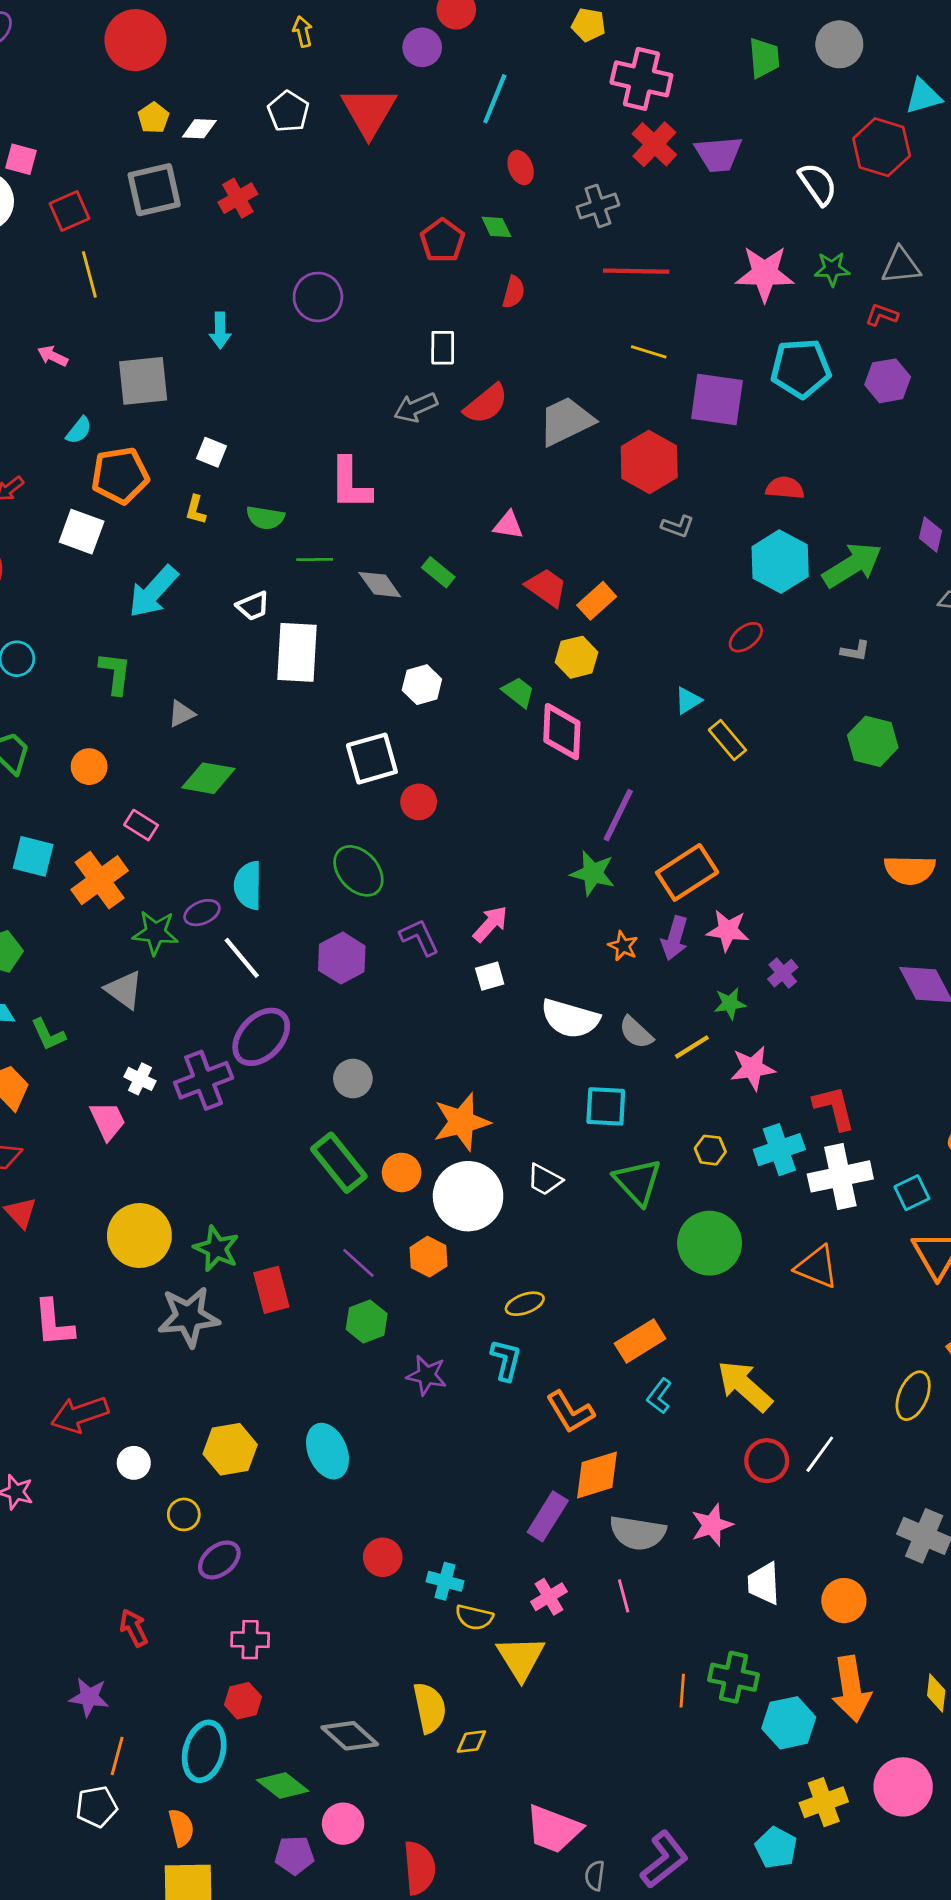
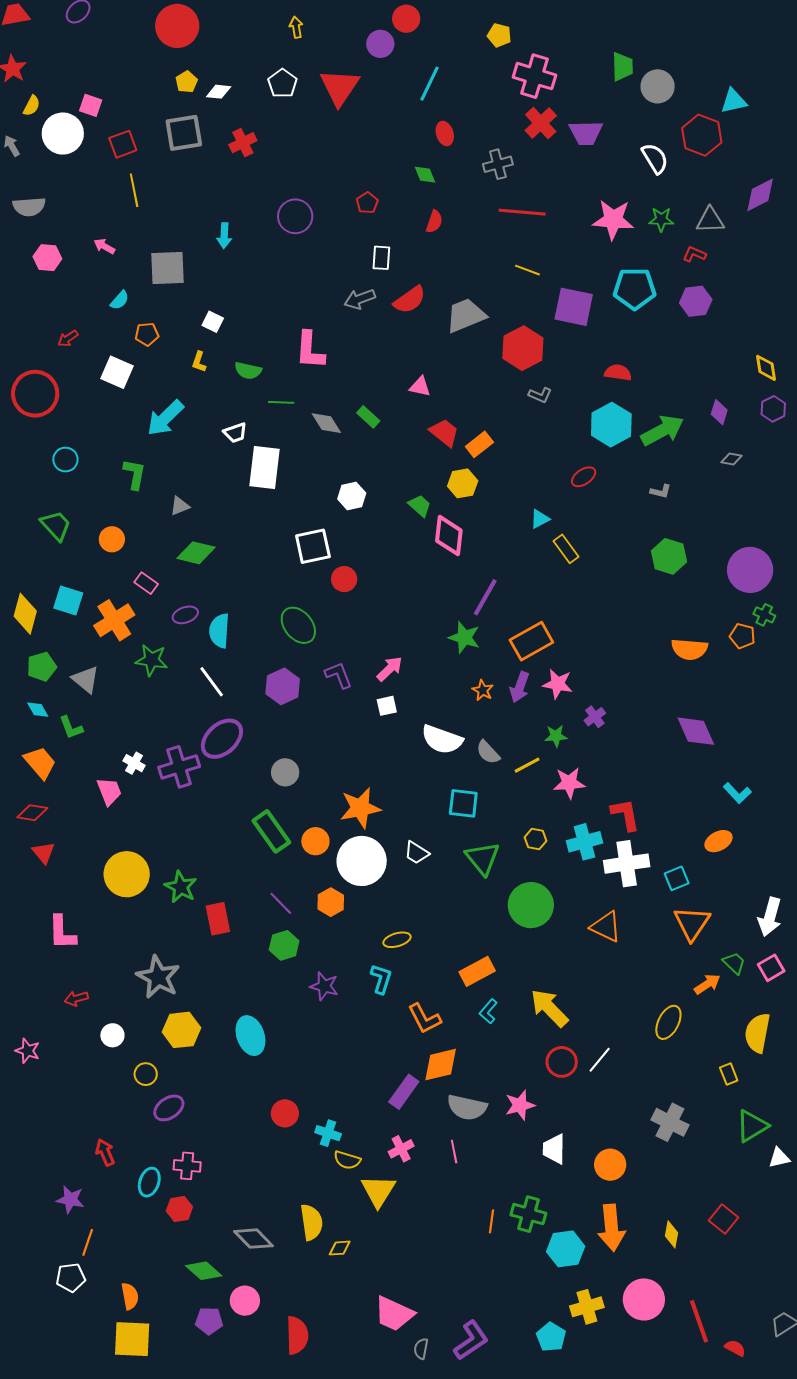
gray circle: (839, 44) -> (658, 86), moved
red pentagon: (442, 241) -> (367, 203), moved, size x0.7
orange pentagon: (120, 475) -> (147, 334), size x0.6
purple ellipse: (202, 913) -> (185, 615), moved
gray triangle: (124, 990) -> (86, 679), moved
gray star: (189, 1317) -> (158, 977), moved, turned 30
red arrow: (80, 1414) -> (76, 998), size x0.6
cyan ellipse: (204, 1751) -> (149, 1182), moved, size x0.7

